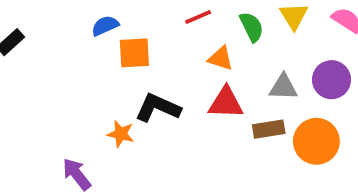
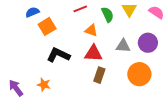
orange square: (134, 53) -> (47, 26), turned -30
brown rectangle: (269, 129) -> (99, 75), moved, turned -63
orange star: (121, 134) -> (44, 85), moved

